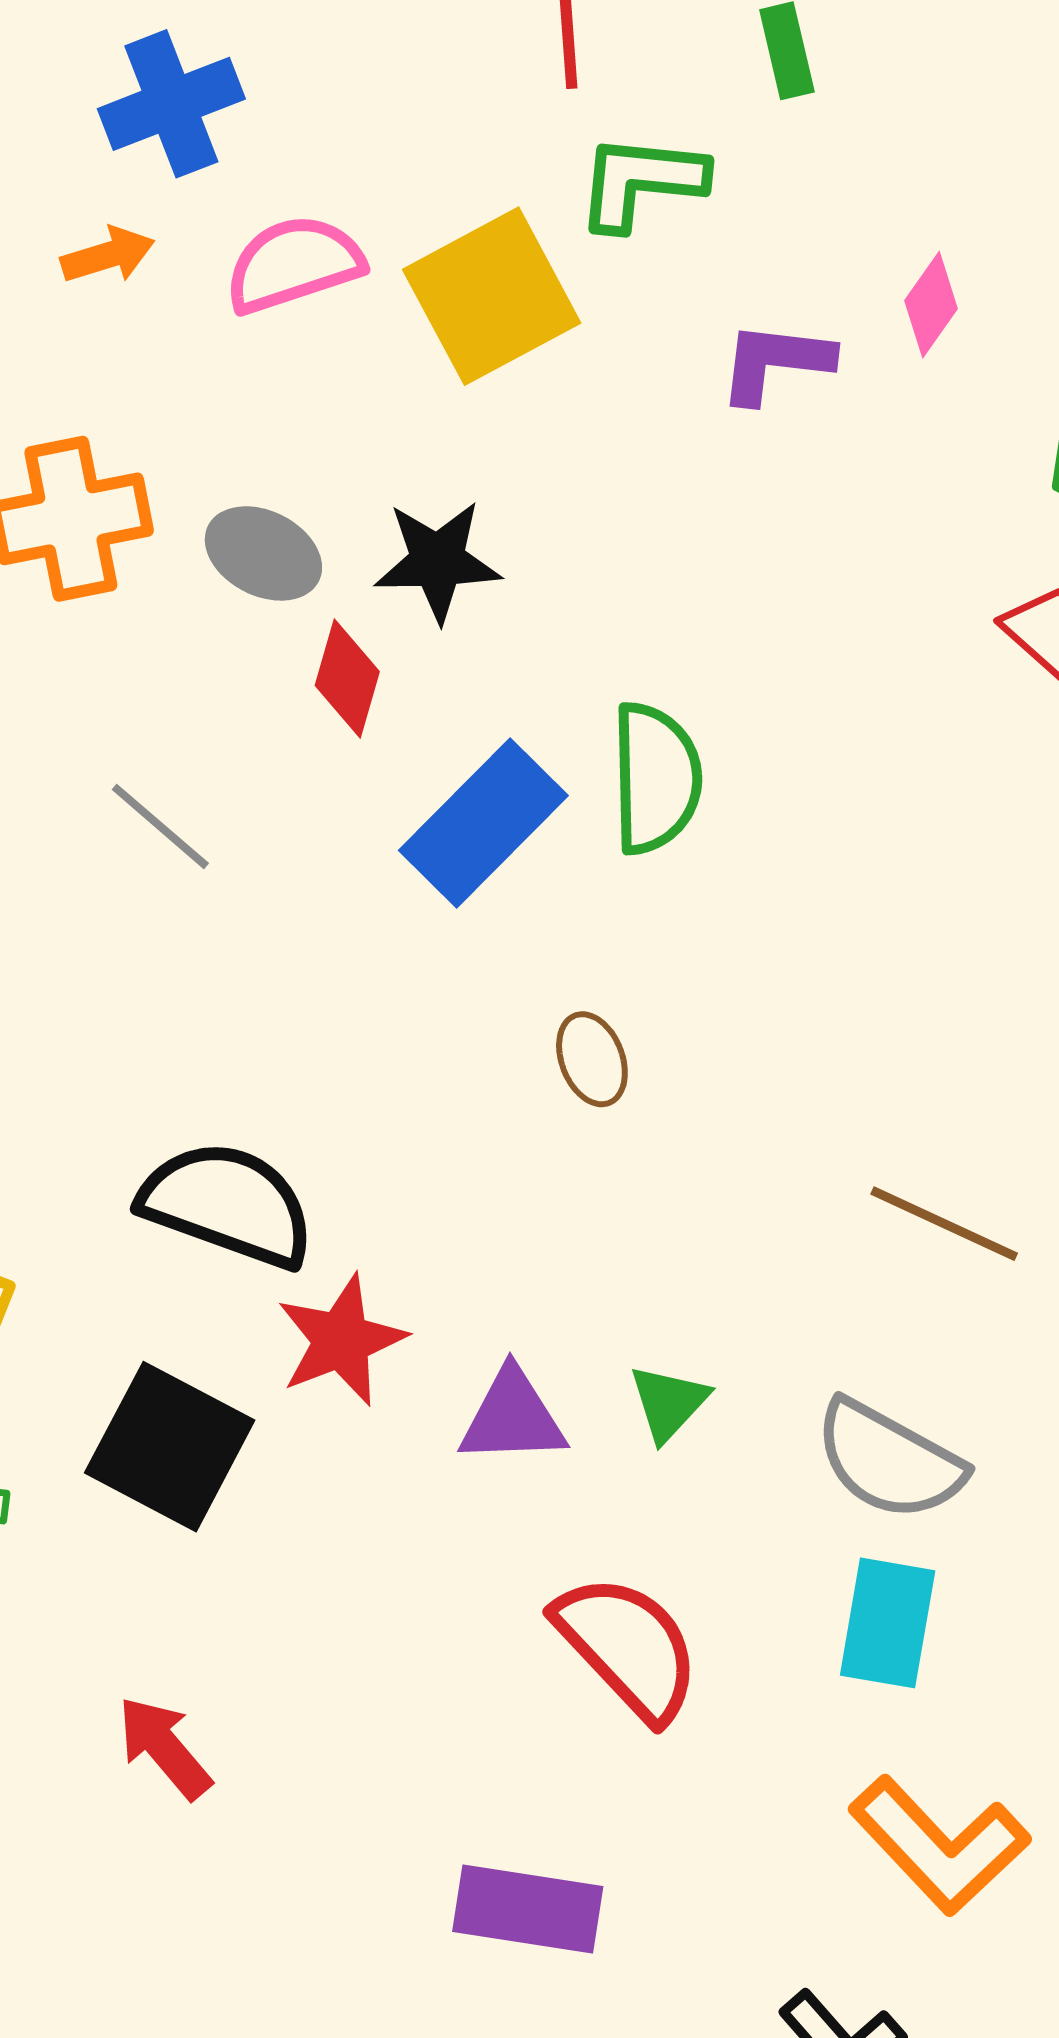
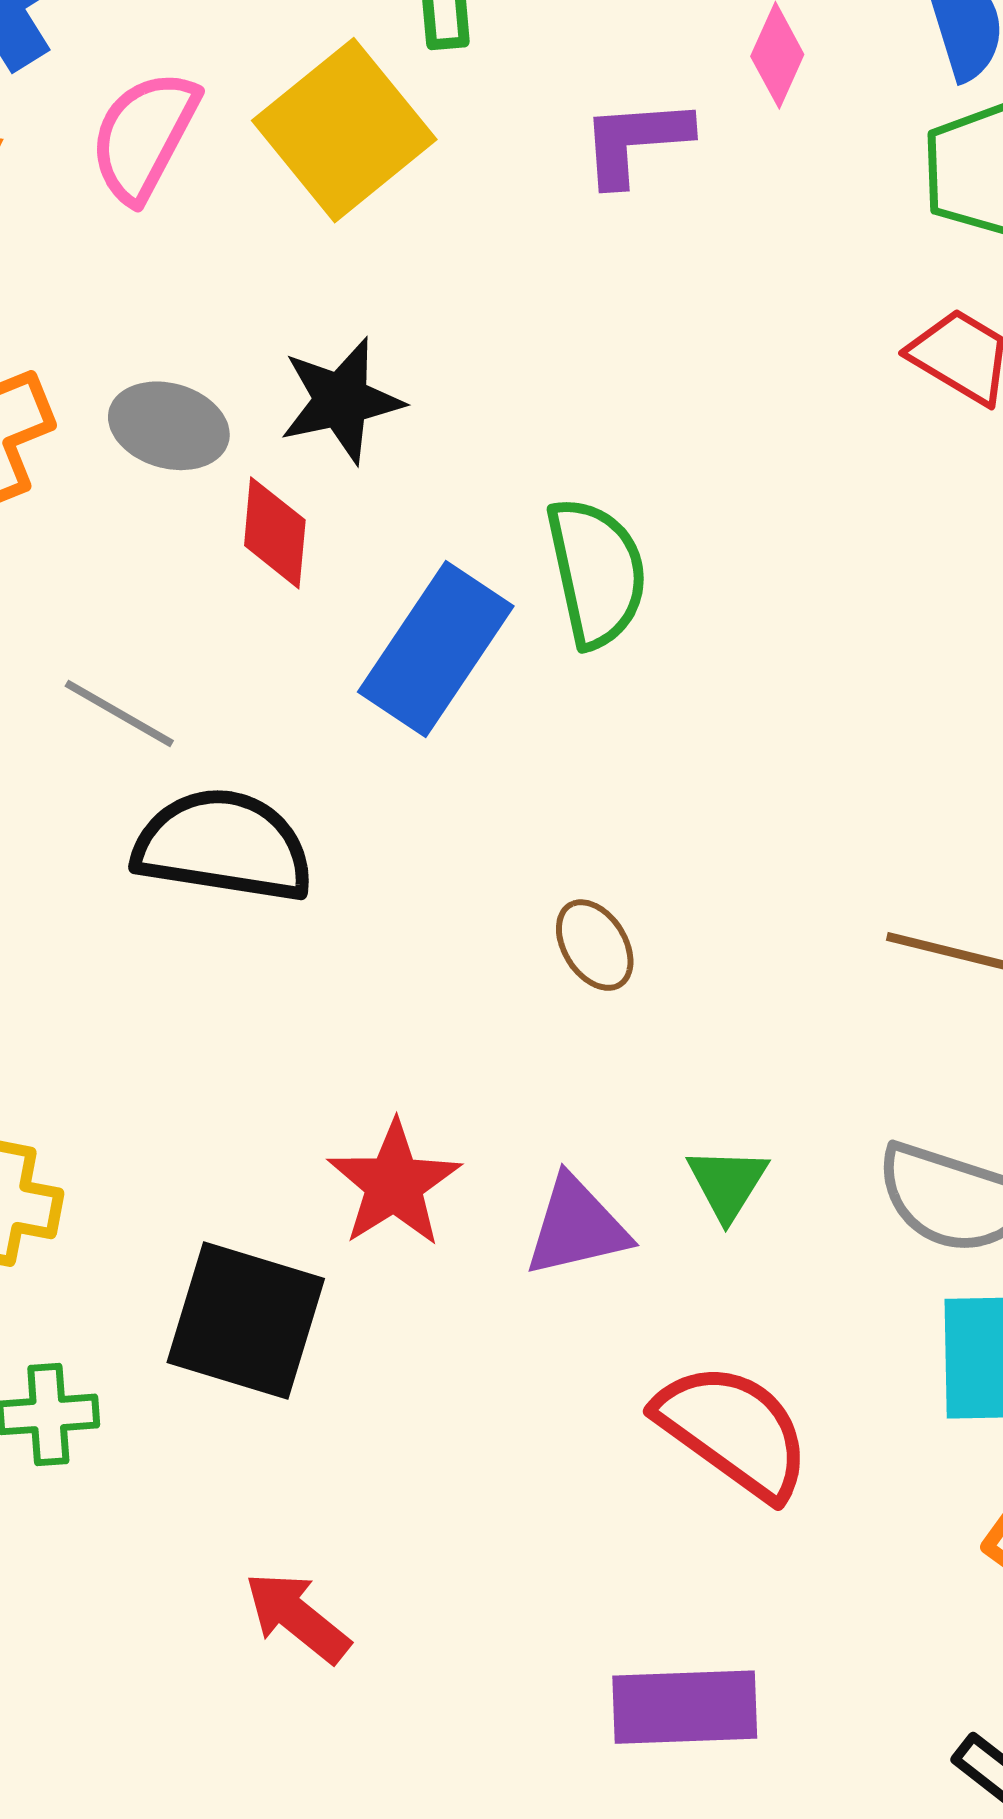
pink semicircle: (294, 264) -> (144, 136), turned -33
brown ellipse: (592, 1059) -> (595, 945), moved
black semicircle: (227, 1204) -> (223, 846), moved

